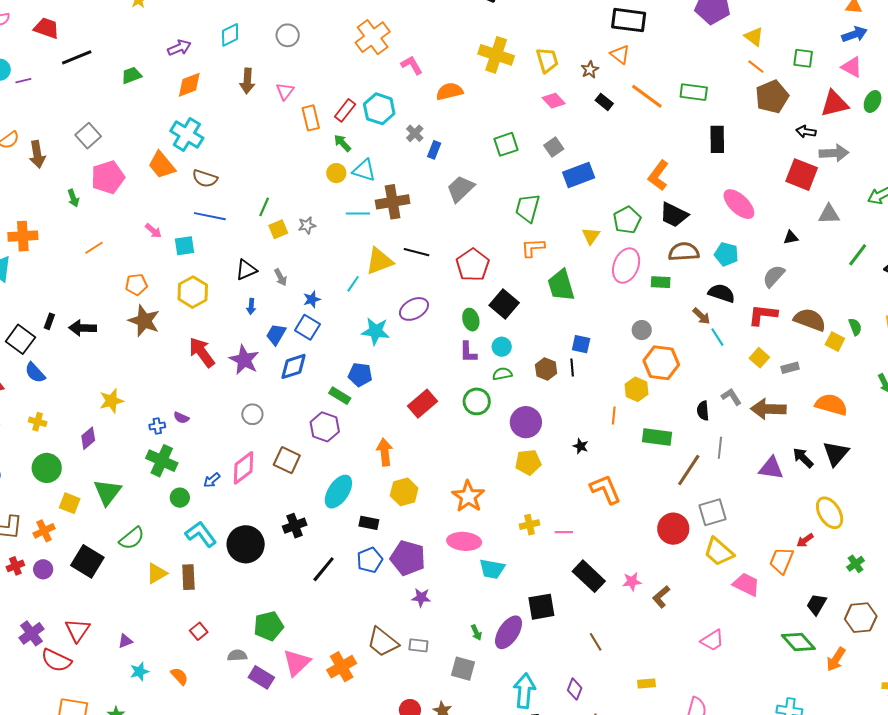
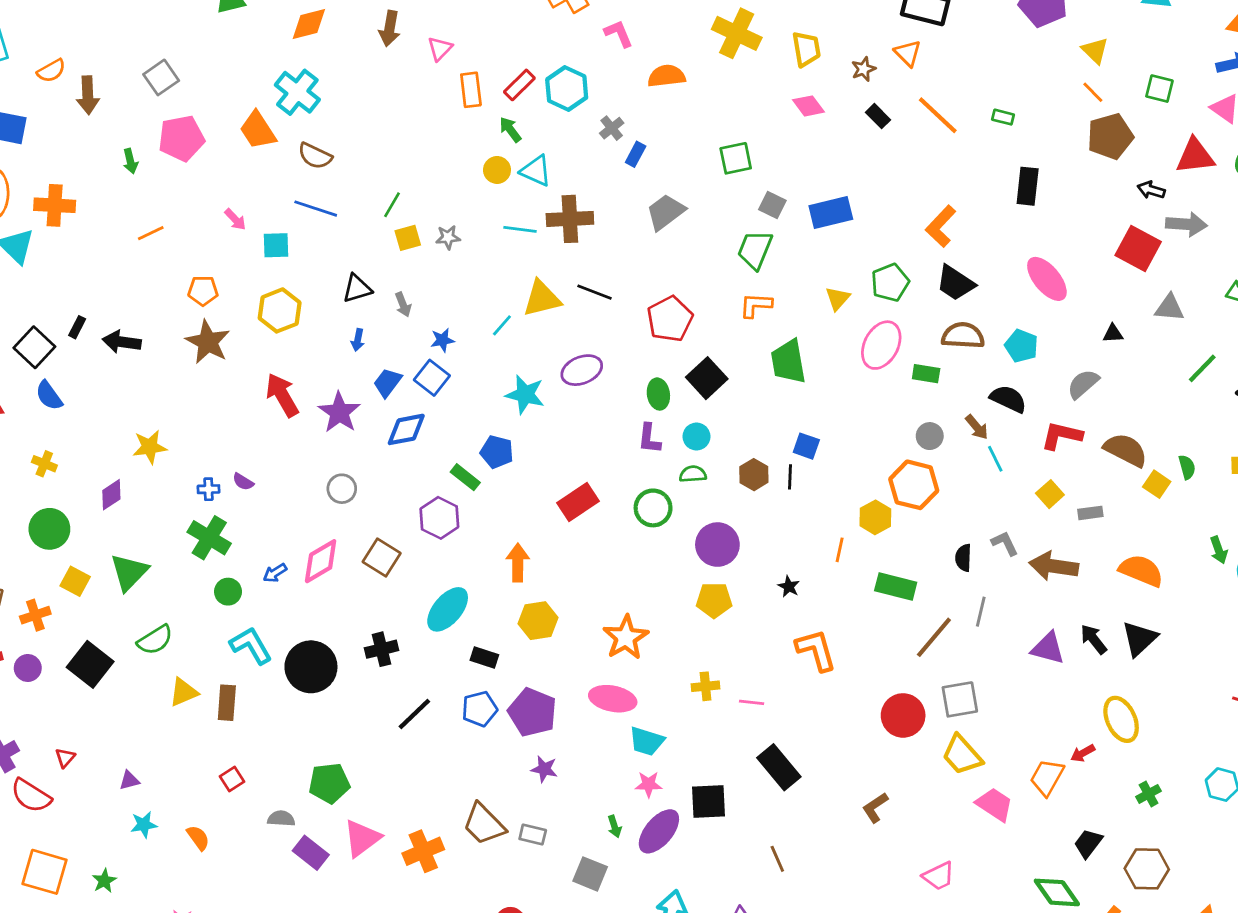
green rectangle: (694, 92) -> (1003, 117), size x0.6
gray square: (554, 147) -> (772, 205), moved, turned -36
gray circle: (642, 330) -> (930, 436), moved
pink star: (632, 582) -> (649, 784), moved
red triangle: (77, 630) -> (65, 758), size x0.6

